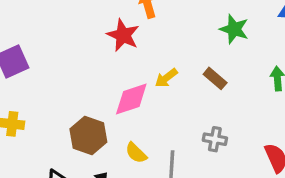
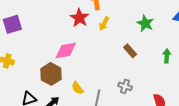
yellow arrow: (166, 78) -> (104, 24), moved, turned -32
pink diamond: (131, 99) -> (66, 51), moved

